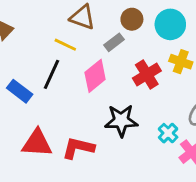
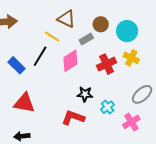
black star: (121, 121) -> (85, 94), size x0.7
cyan cross: (168, 133) -> (108, 107), moved
red L-shape: (78, 148) -> (73, 118), moved

